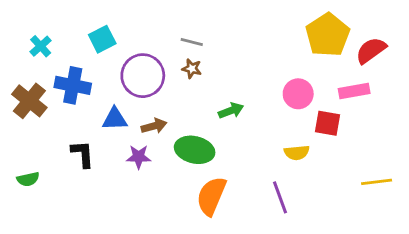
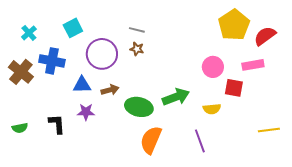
green arrow: (231, 111) -> (176, 97), moved, size x1.5
black L-shape: (83, 154) -> (57, 124), moved
purple star: (139, 157) -> (86, 112), moved

